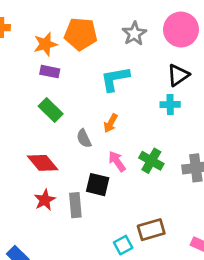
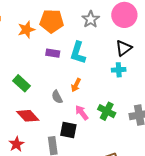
purple rectangle: (50, 72) -> (53, 53), moved
cyan L-shape: (115, 79) -> (78, 53), turned -60
green rectangle: (51, 110) -> (22, 83), moved
red star: (45, 200) -> (16, 144), moved

